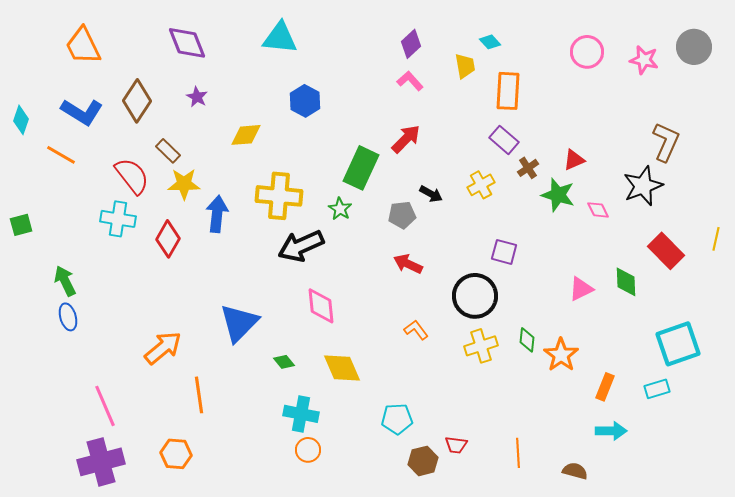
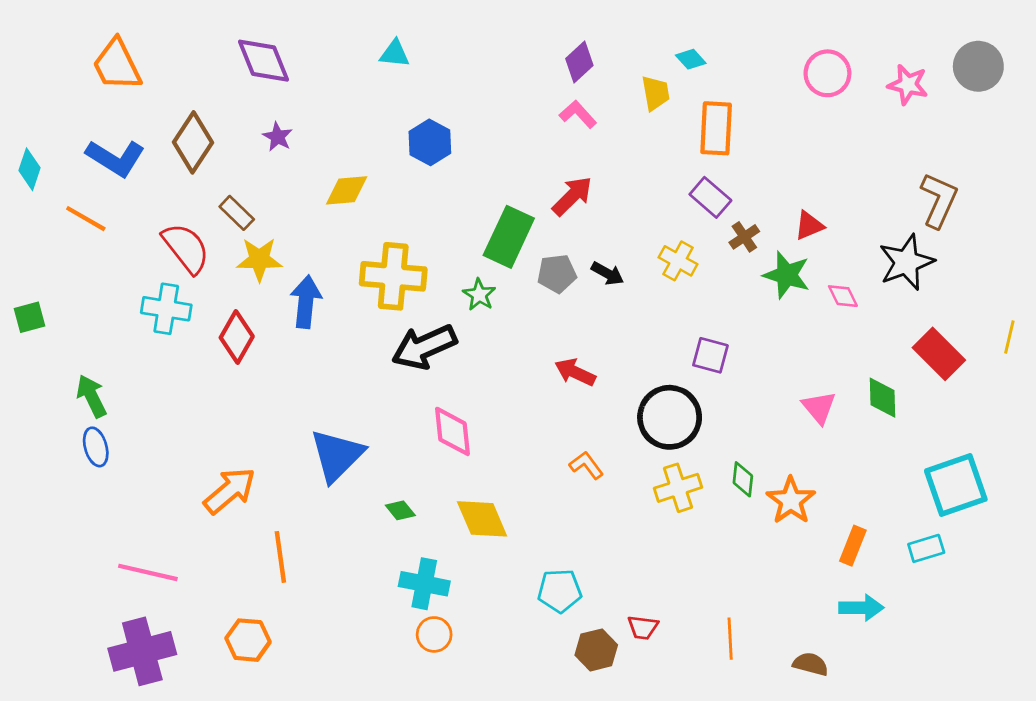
cyan triangle: (280, 38) -> (395, 54), size x0.6
yellow cross: (481, 185) -> (678, 261), turned -32
gray pentagon: (402, 215) -> (557, 274), moved
pink triangle: (581, 289) -> (819, 407), turned -44
pink line: (105, 406) -> (148, 572), turned -54

